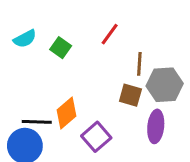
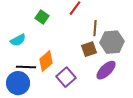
cyan semicircle: (25, 39) -> (18, 40), moved
brown square: (130, 95) -> (89, 49), turned -35
purple ellipse: (156, 126) -> (106, 70), turned 40

